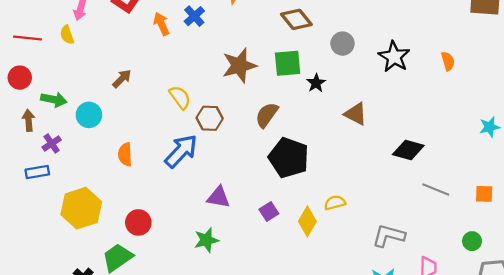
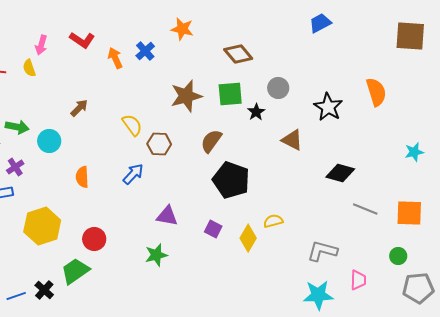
gray circle: (342, 44) -> (278, 88), moved
black star: (394, 57) -> (328, 107), moved
orange semicircle: (448, 61) -> (376, 92), size x1.6
blue arrow: (181, 151) -> (133, 174), size x0.7
orange square: (484, 194) -> (409, 213), size x1.6
purple square: (269, 211) -> (213, 229), turned -30

